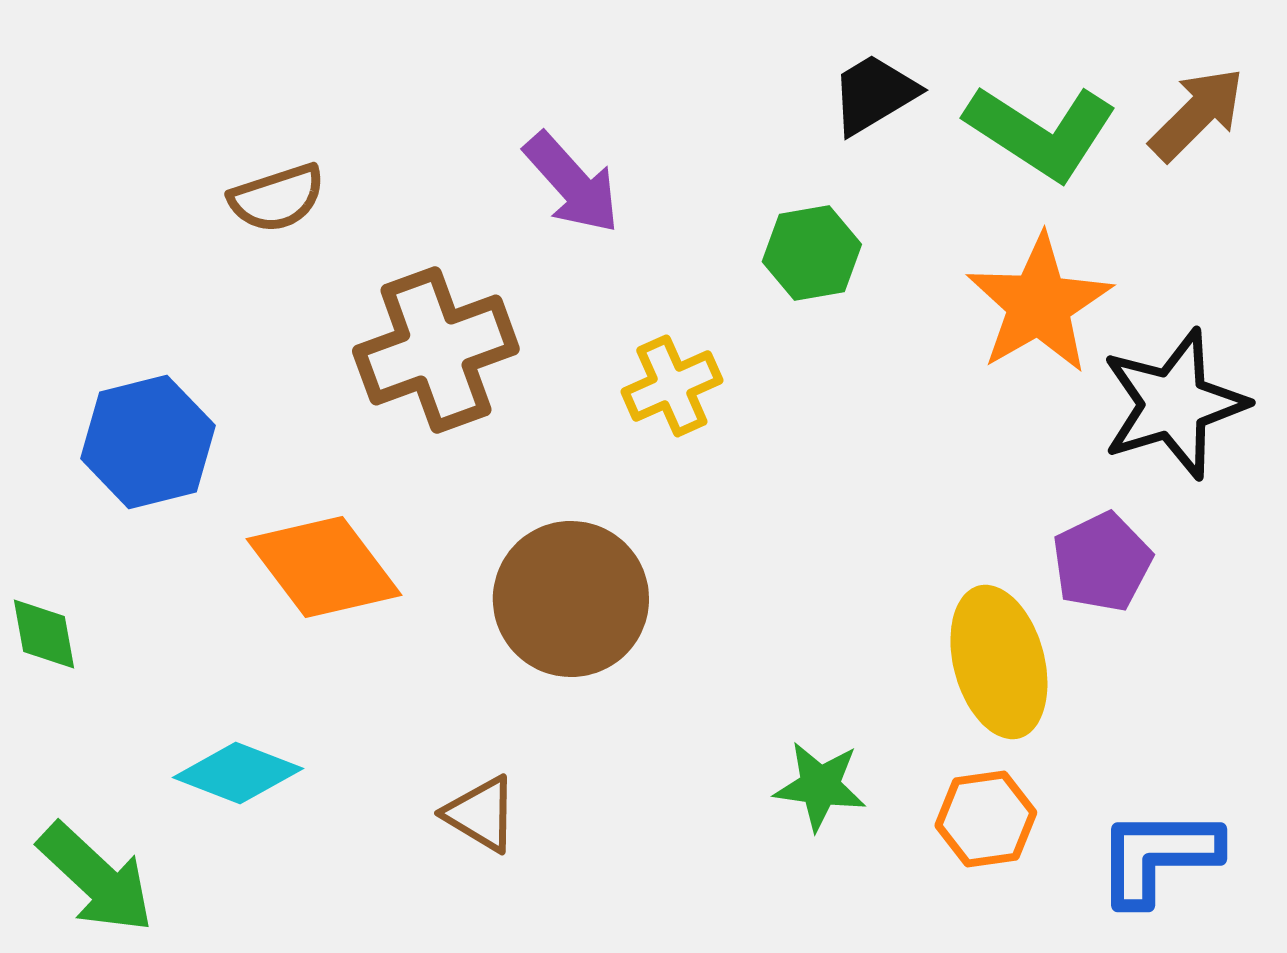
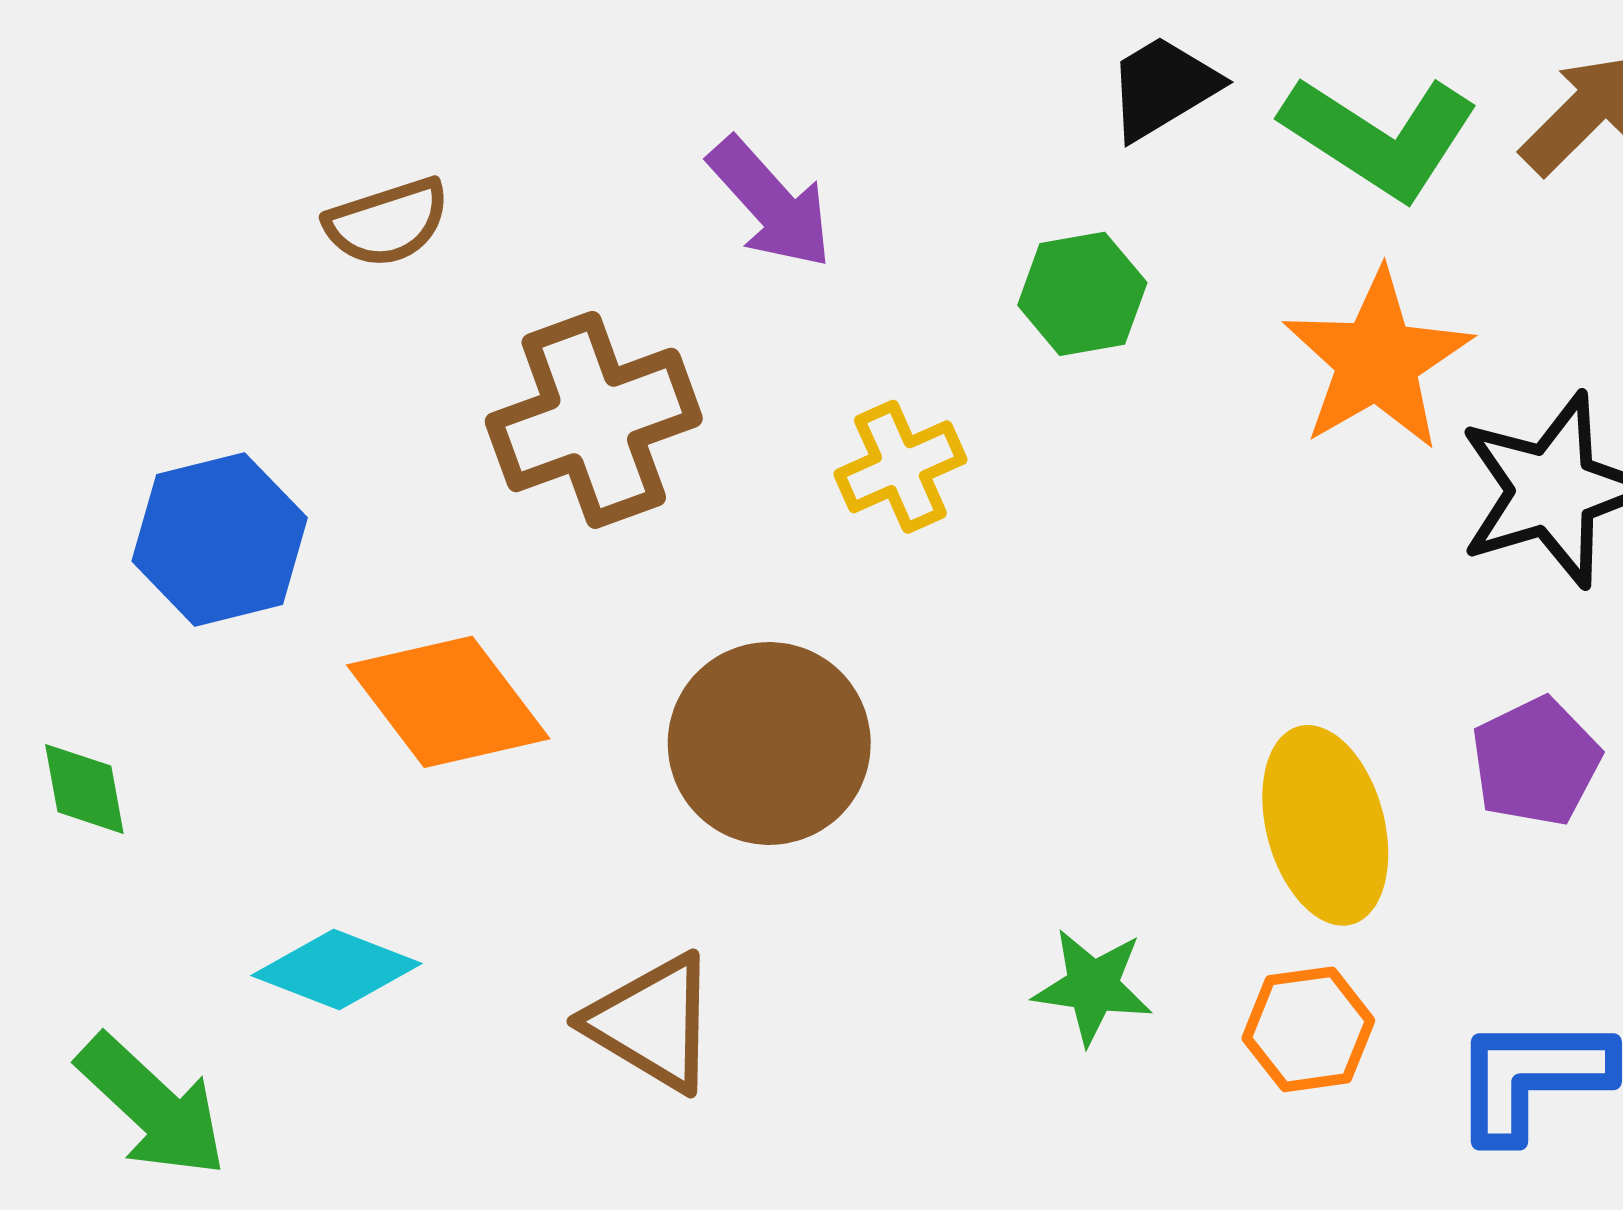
purple pentagon: (1102, 562) -> (1536, 762), moved
brown triangle: (481, 814) -> (652, 1023), size x1.4

